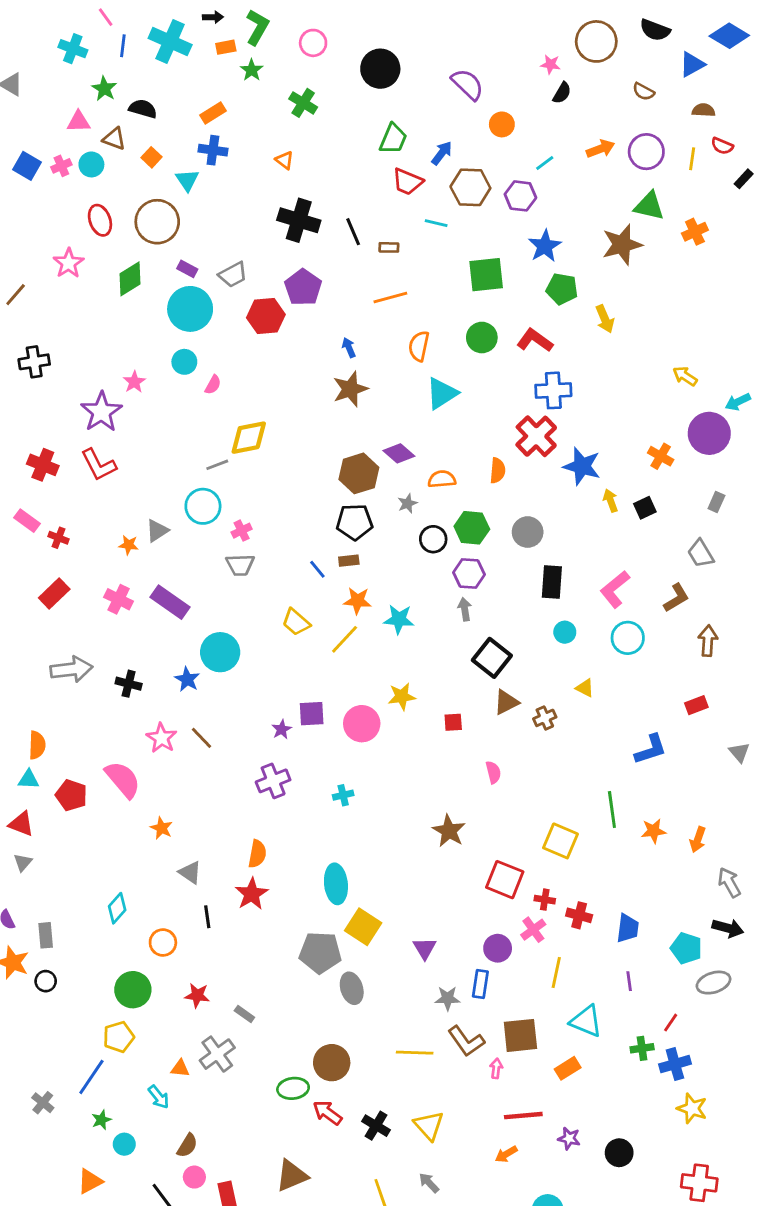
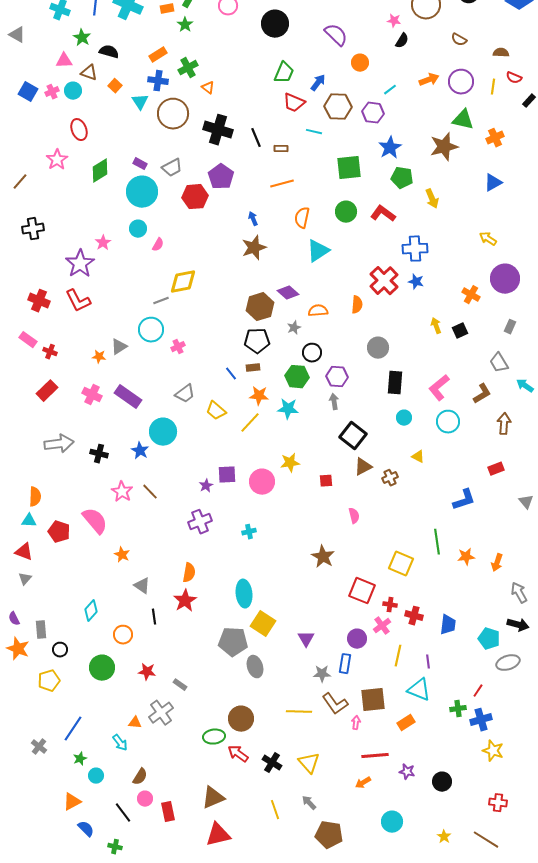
blue triangle: (692, 64) -> (493, 183), moved
green cross: (303, 103) -> (188, 68), moved, turned 30
brown circle: (157, 222) -> (173, 114), moved
blue cross: (553, 390) -> (415, 249), moved
cyan arrow: (738, 402) -> (525, 386), moved, turned 60
blue star: (582, 466) -> (416, 282), moved, size x0.6
green hexagon: (472, 528) -> (297, 377), moved
gray trapezoid: (240, 565) -> (185, 394), moved, turned -35
black circle: (46, 981) -> (60, 650), moved
purple line: (629, 981) -> (428, 662), moved
yellow pentagon: (119, 1037) -> (49, 681), moved
red cross: (699, 1183) -> (498, 803), size x0.7

